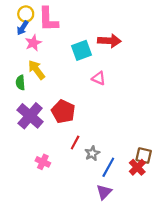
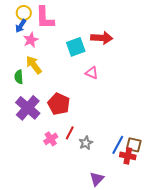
pink cross: (43, 162) -> (51, 139), moved, turned 32
blue line: (108, 167) -> (118, 145), moved
red cross: (137, 167) -> (128, 156), turned -35

